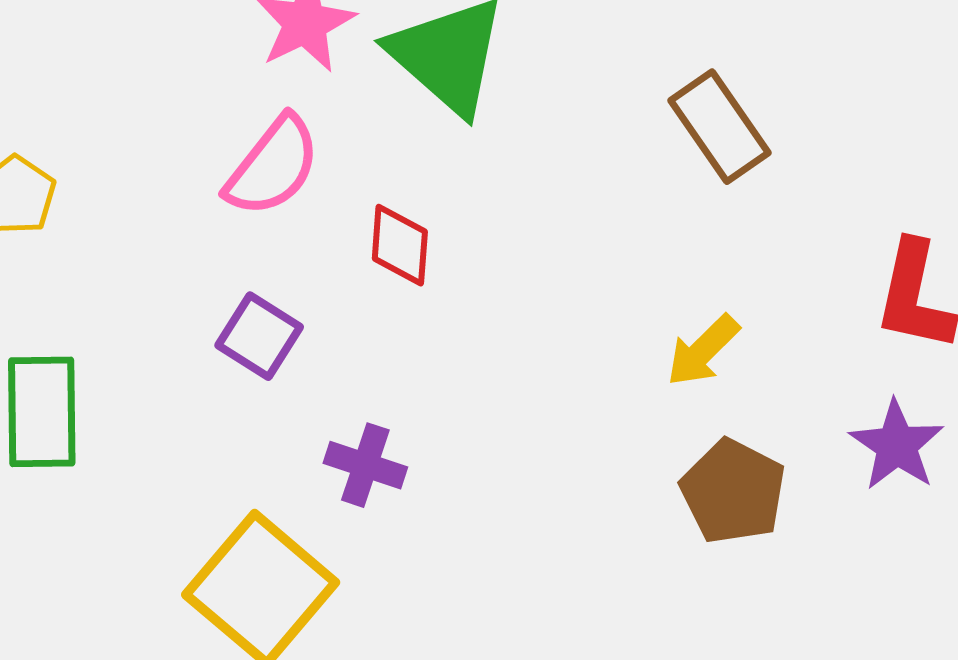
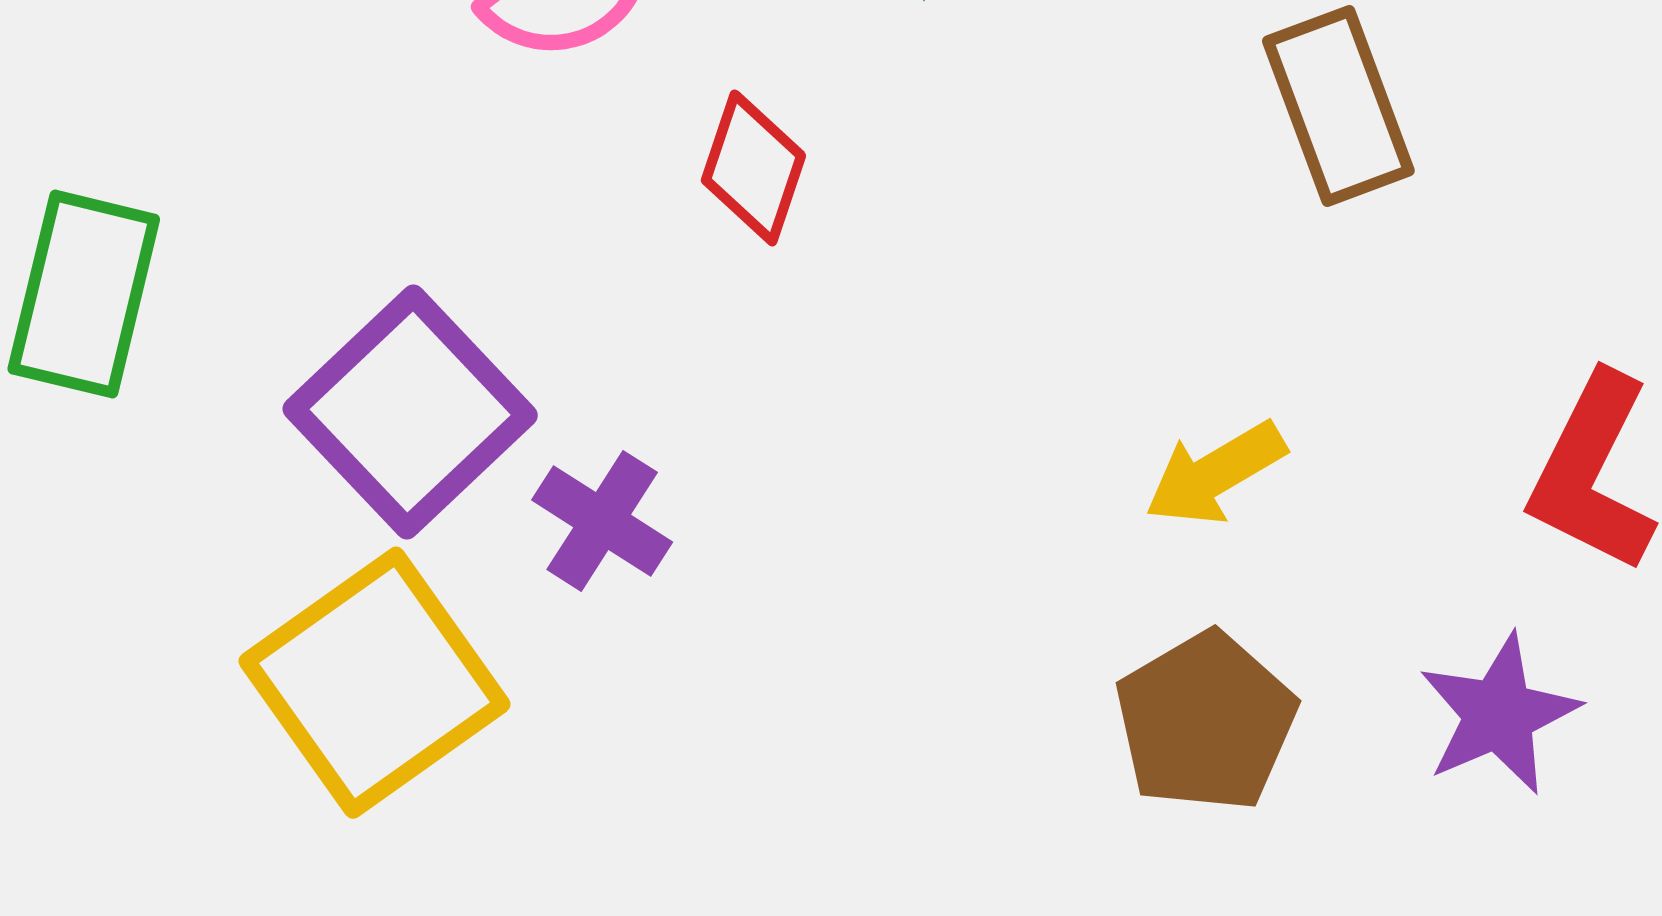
purple square: (259, 336) -> (410, 412), moved, size x1.6

